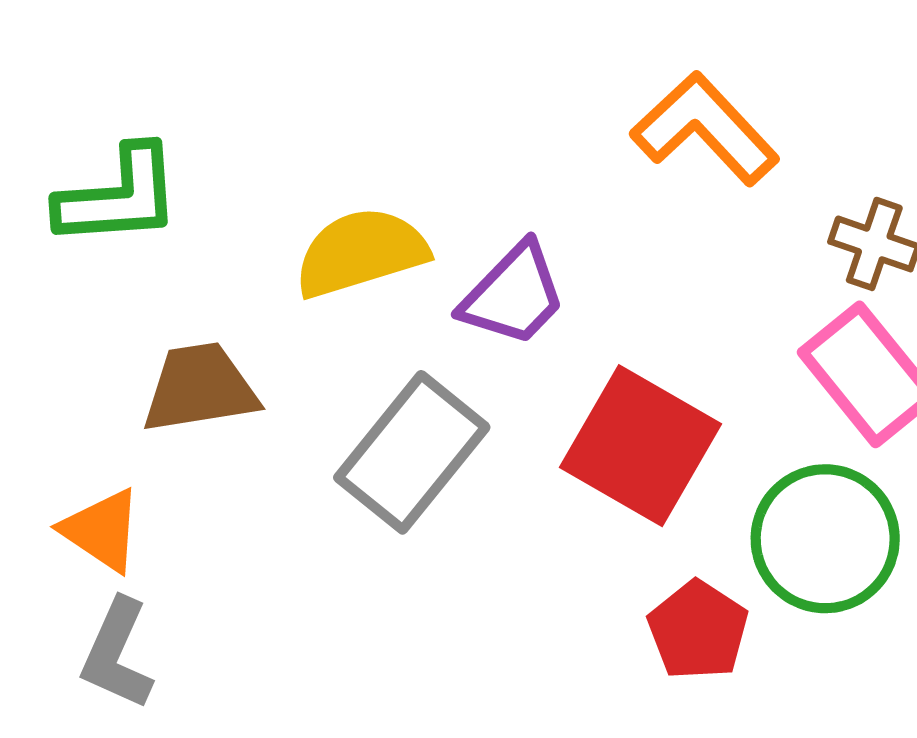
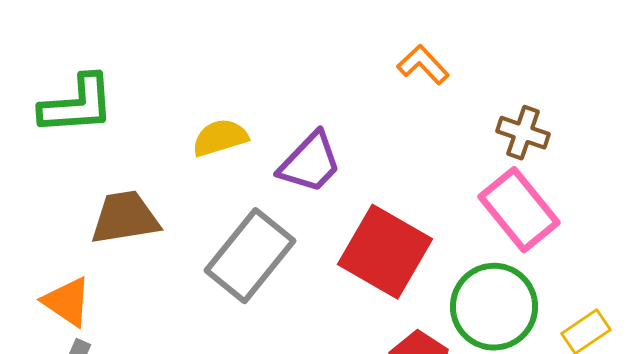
orange L-shape: (705, 129) -> (423, 65), size x0.6
yellow semicircle: (361, 252) -> (220, 138), size x0.7

